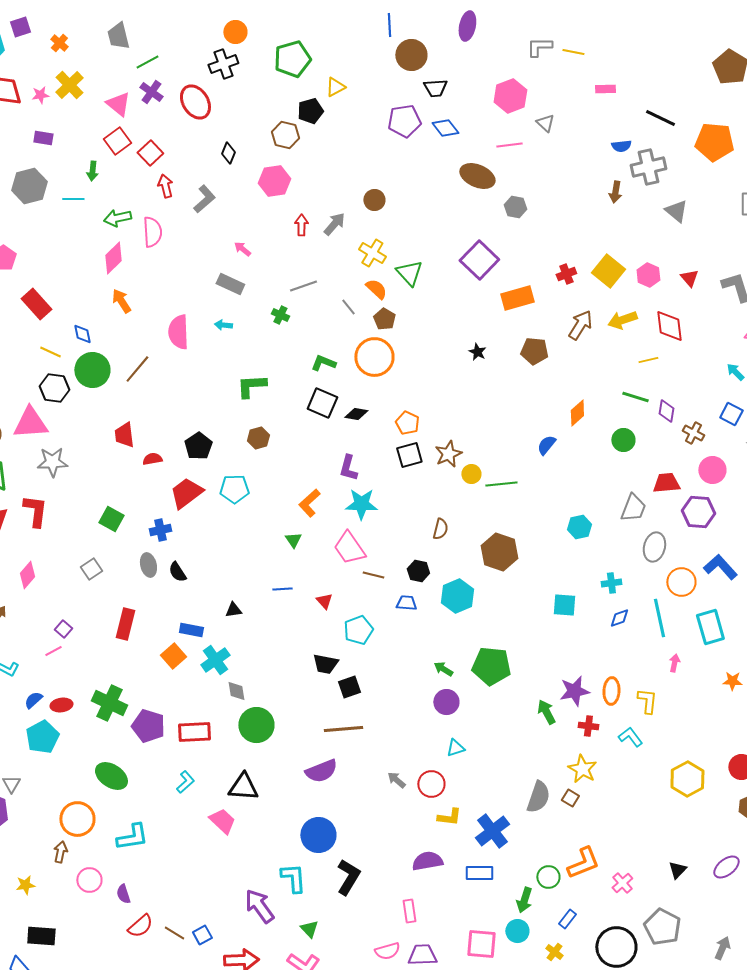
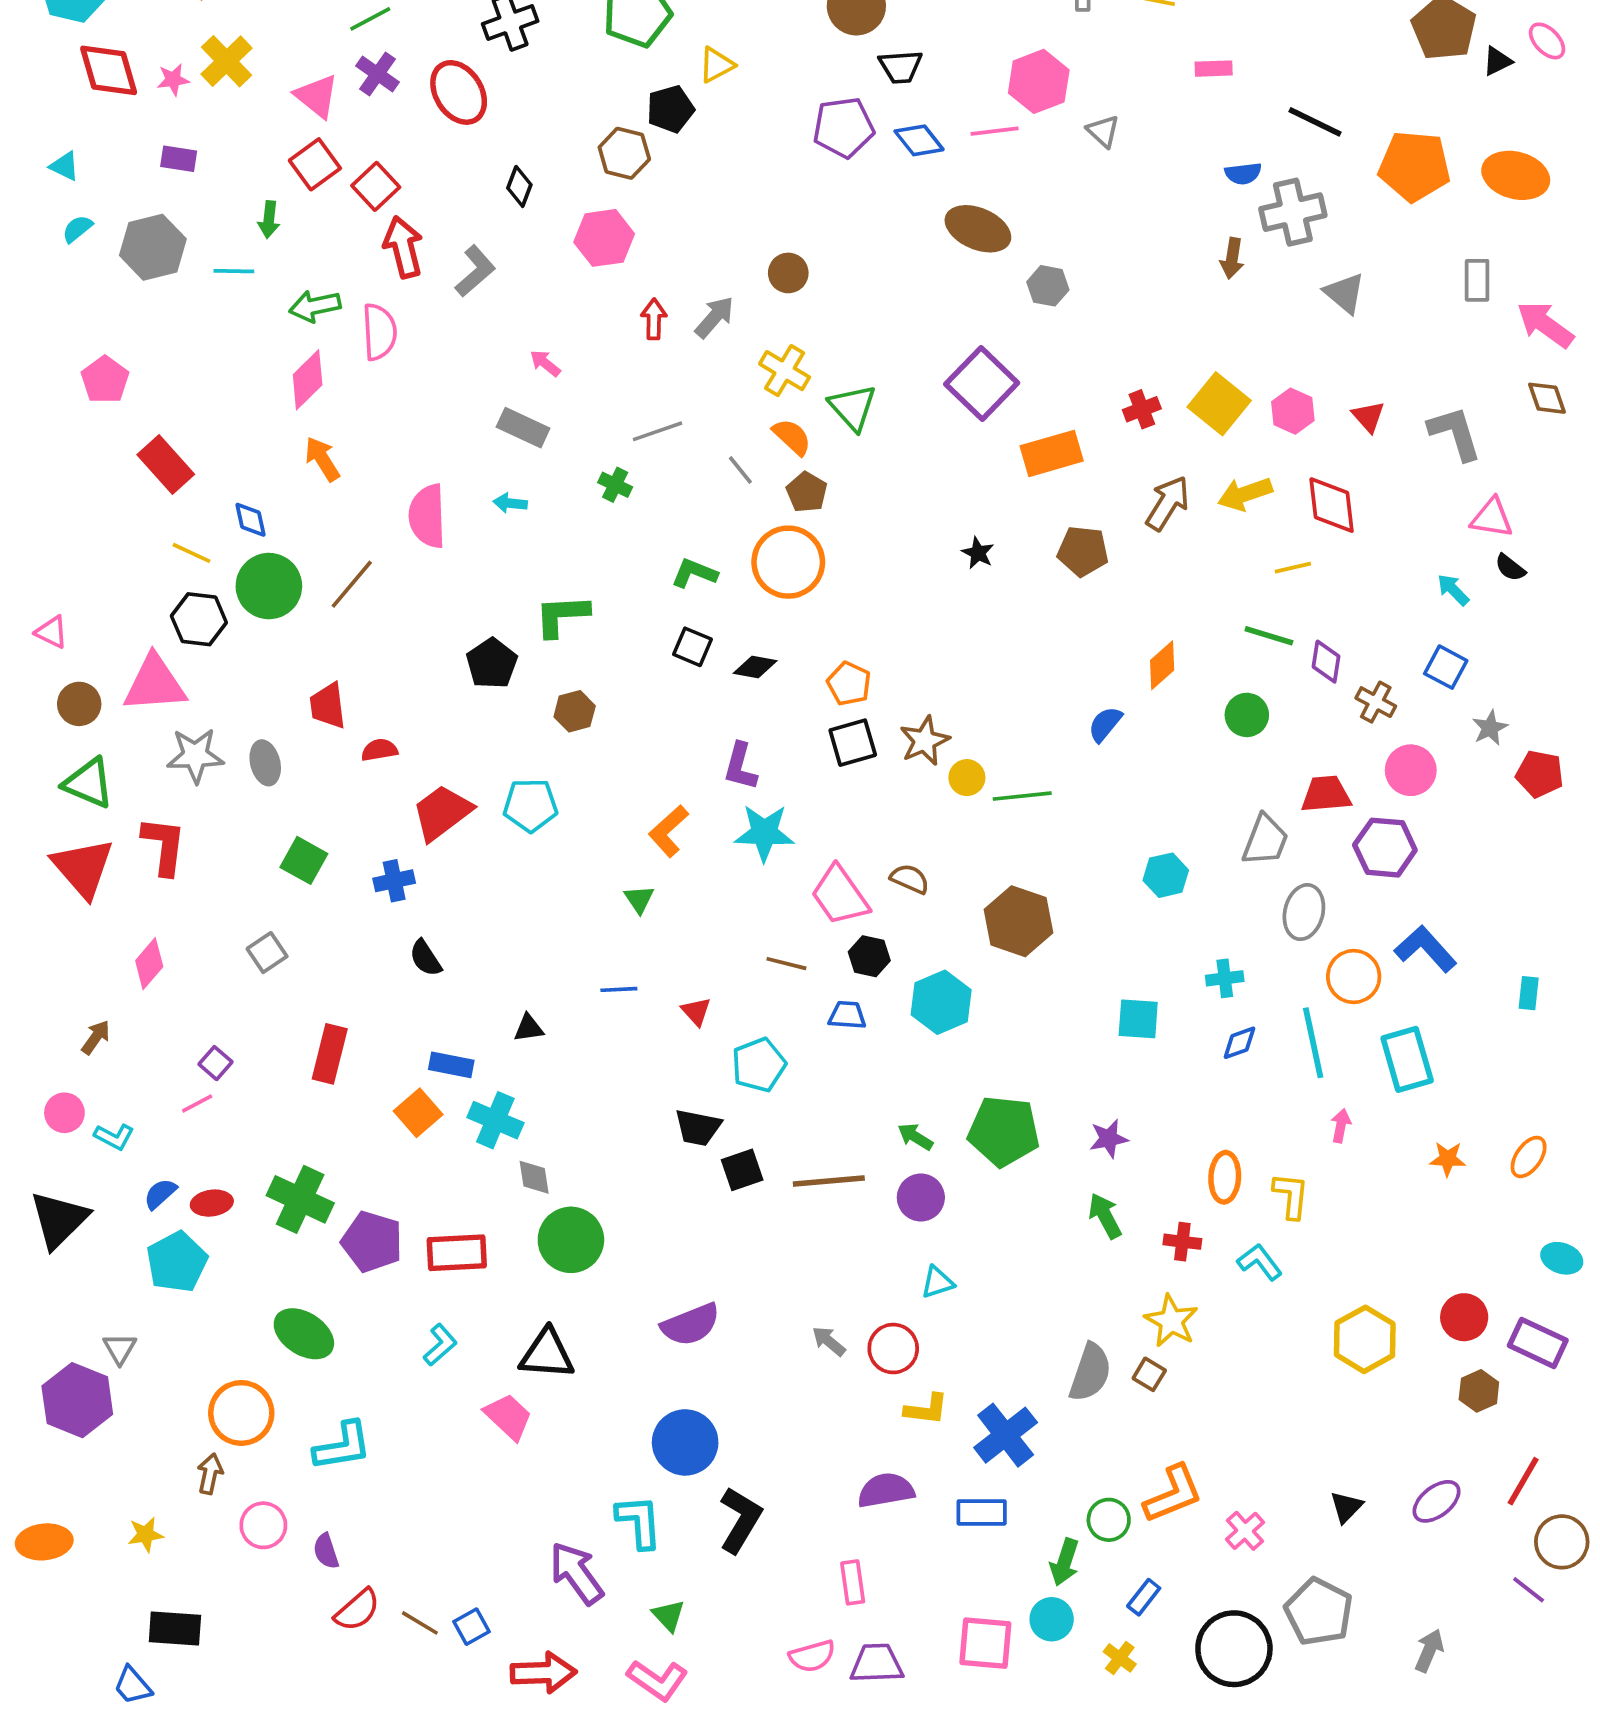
pink line: (509, 145) -> (995, 131), moved
red arrow: (165, 186) -> (403, 247), size x1.4
black square: (322, 403) -> (692, 647), size x0.7
black pentagon: (198, 446) -> (492, 663), moved
brown semicircle: (440, 529) -> (910, 879), turned -80
pink trapezoid: (349, 548) -> (840, 895), moved
gray ellipse: (148, 565) -> (265, 763), moved
cyan cross: (215, 660) -> (495, 1120), turned -32
purple star: (574, 691) -> (1109, 1139), moved, size x0.7
brown line: (343, 729) -> (829, 1181), moved

